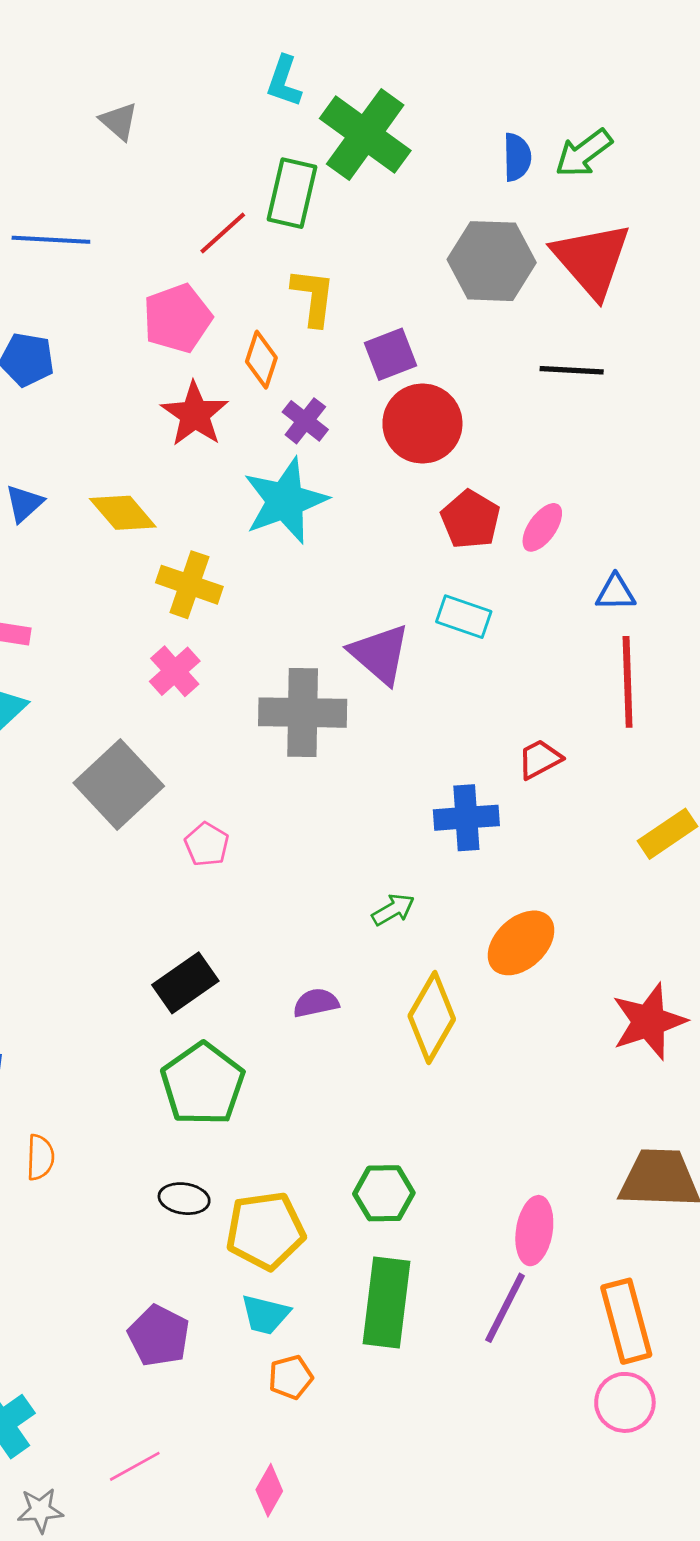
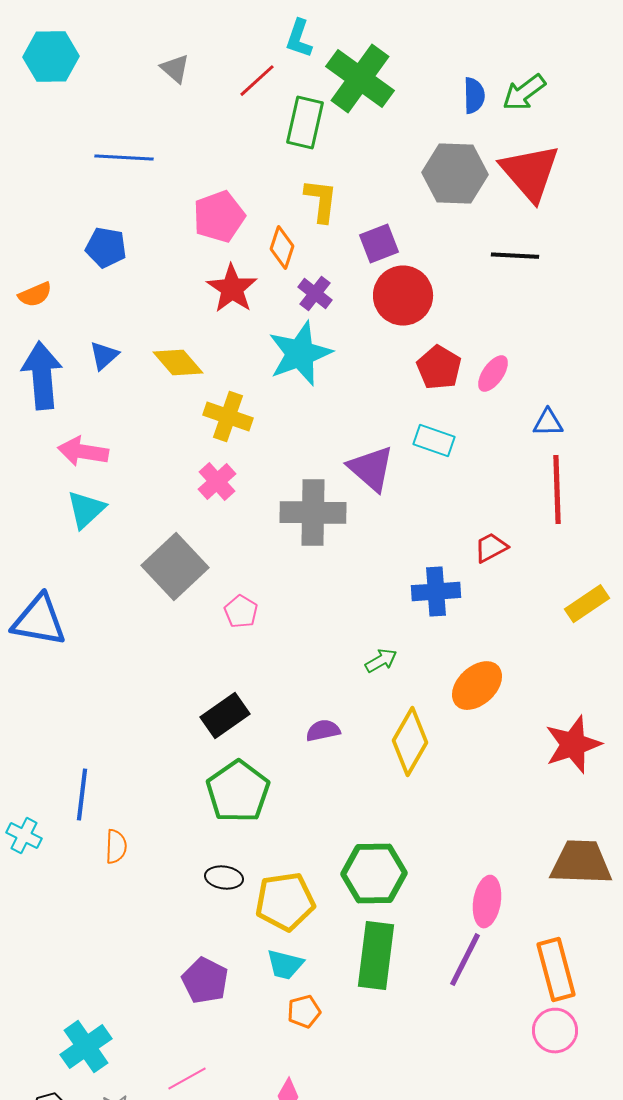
red line: (223, 233) -> (257, 81), moved
green hexagon: (384, 1193) -> (374, 874), size x1.4

